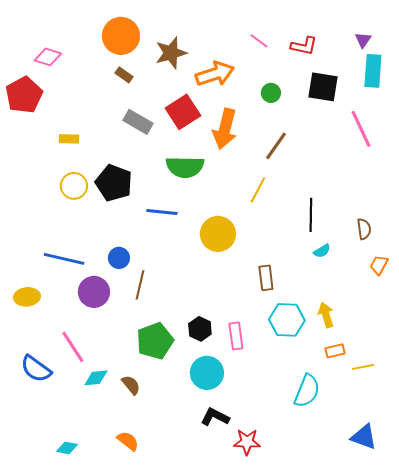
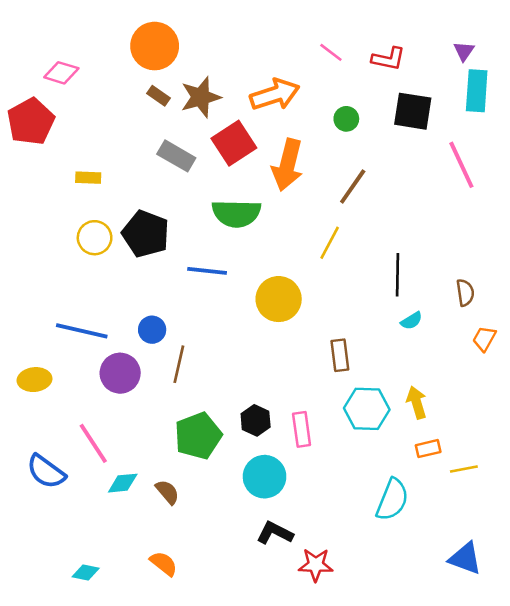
brown star: (171, 53) -> (201, 97), moved

